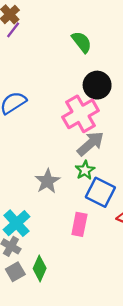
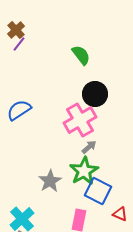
gray arrow: (90, 144) -> (89, 147), size x0.6
green star: (85, 170) -> (84, 171), size x1.6

